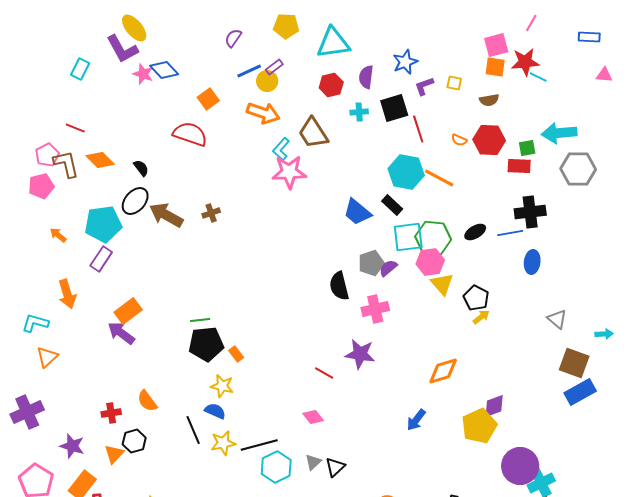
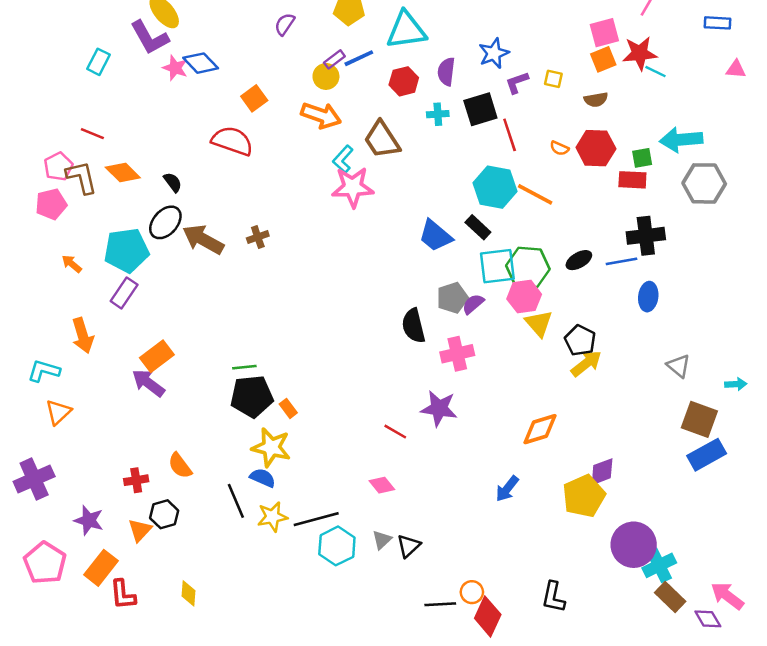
orange square: (495, 67) -> (603, 59), turned -30
blue line: (249, 71) -> (359, 58), moved
yellow arrow: (481, 317) -> (586, 363), size x1.5
yellow star: (222, 386) -> (271, 447), size x1.4

